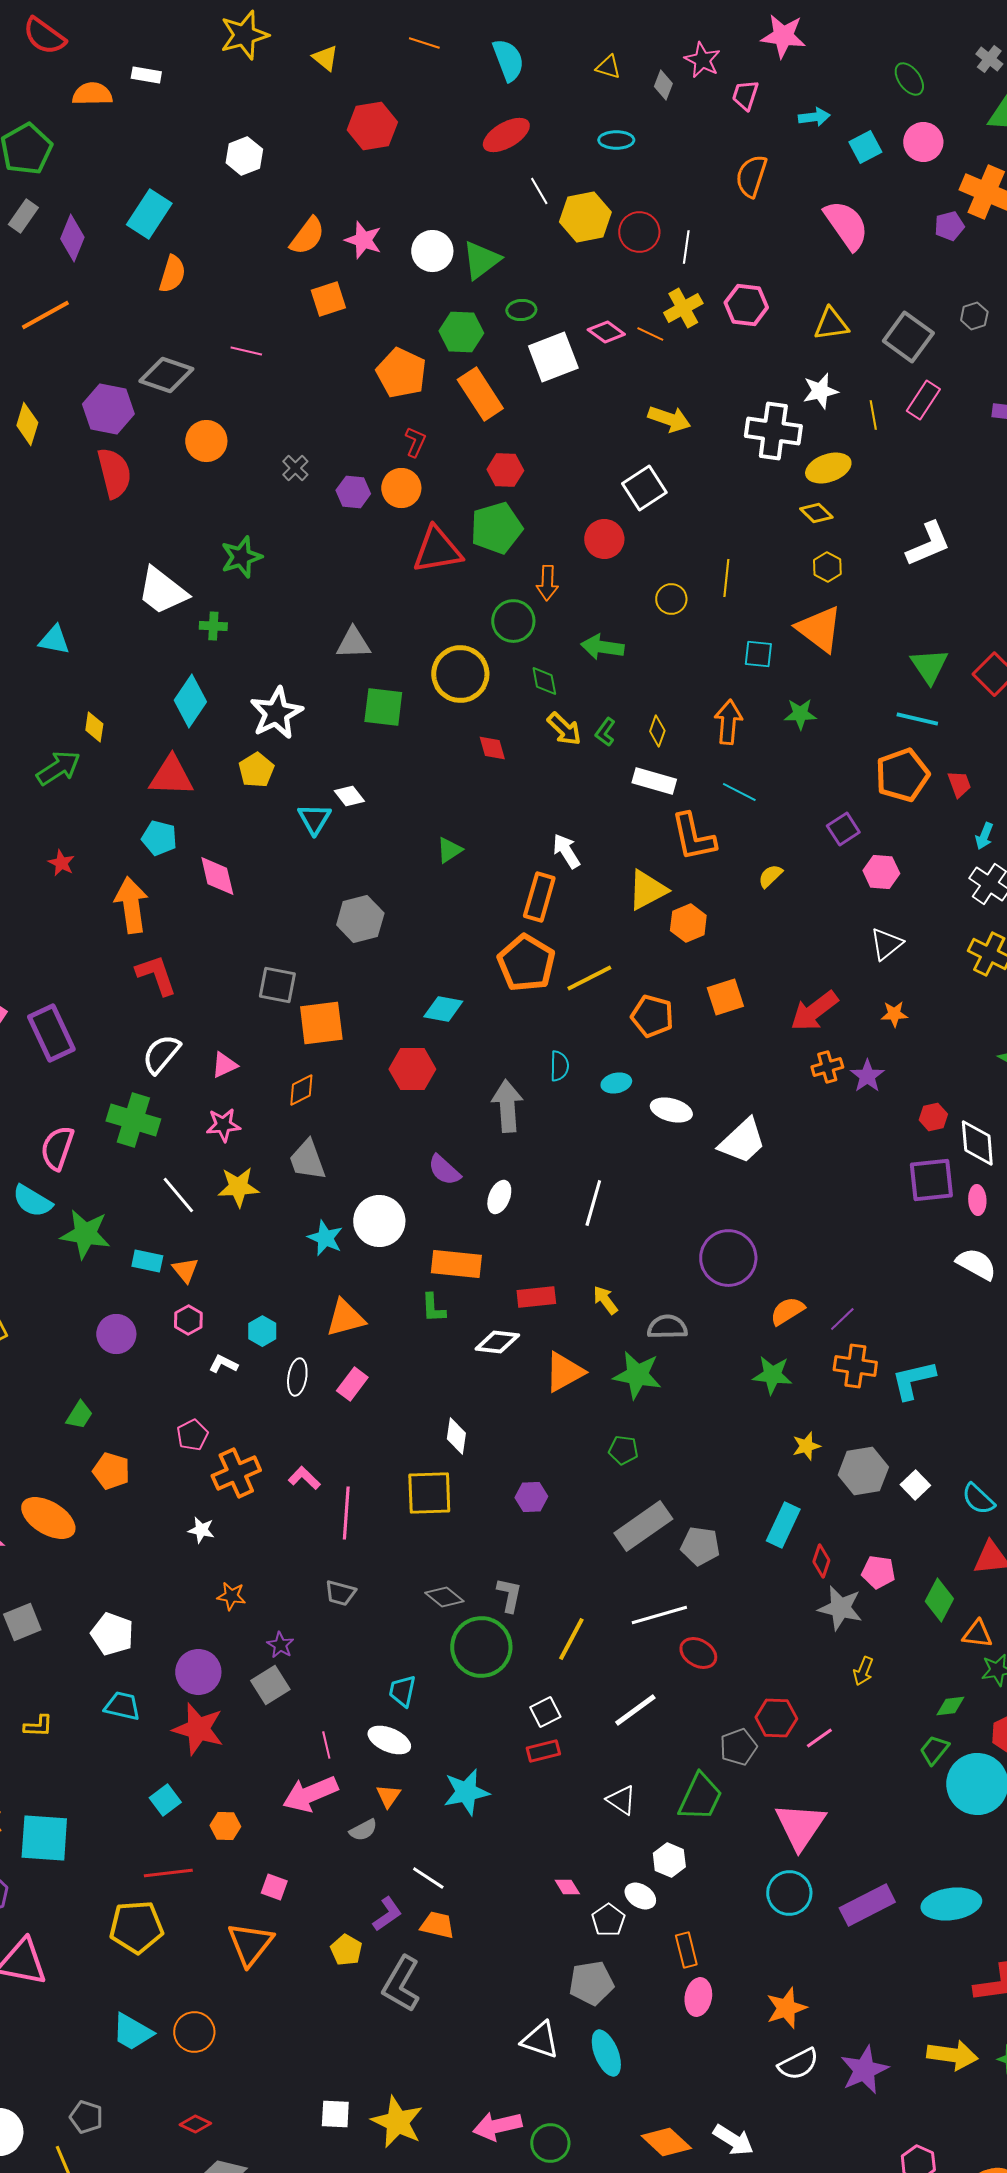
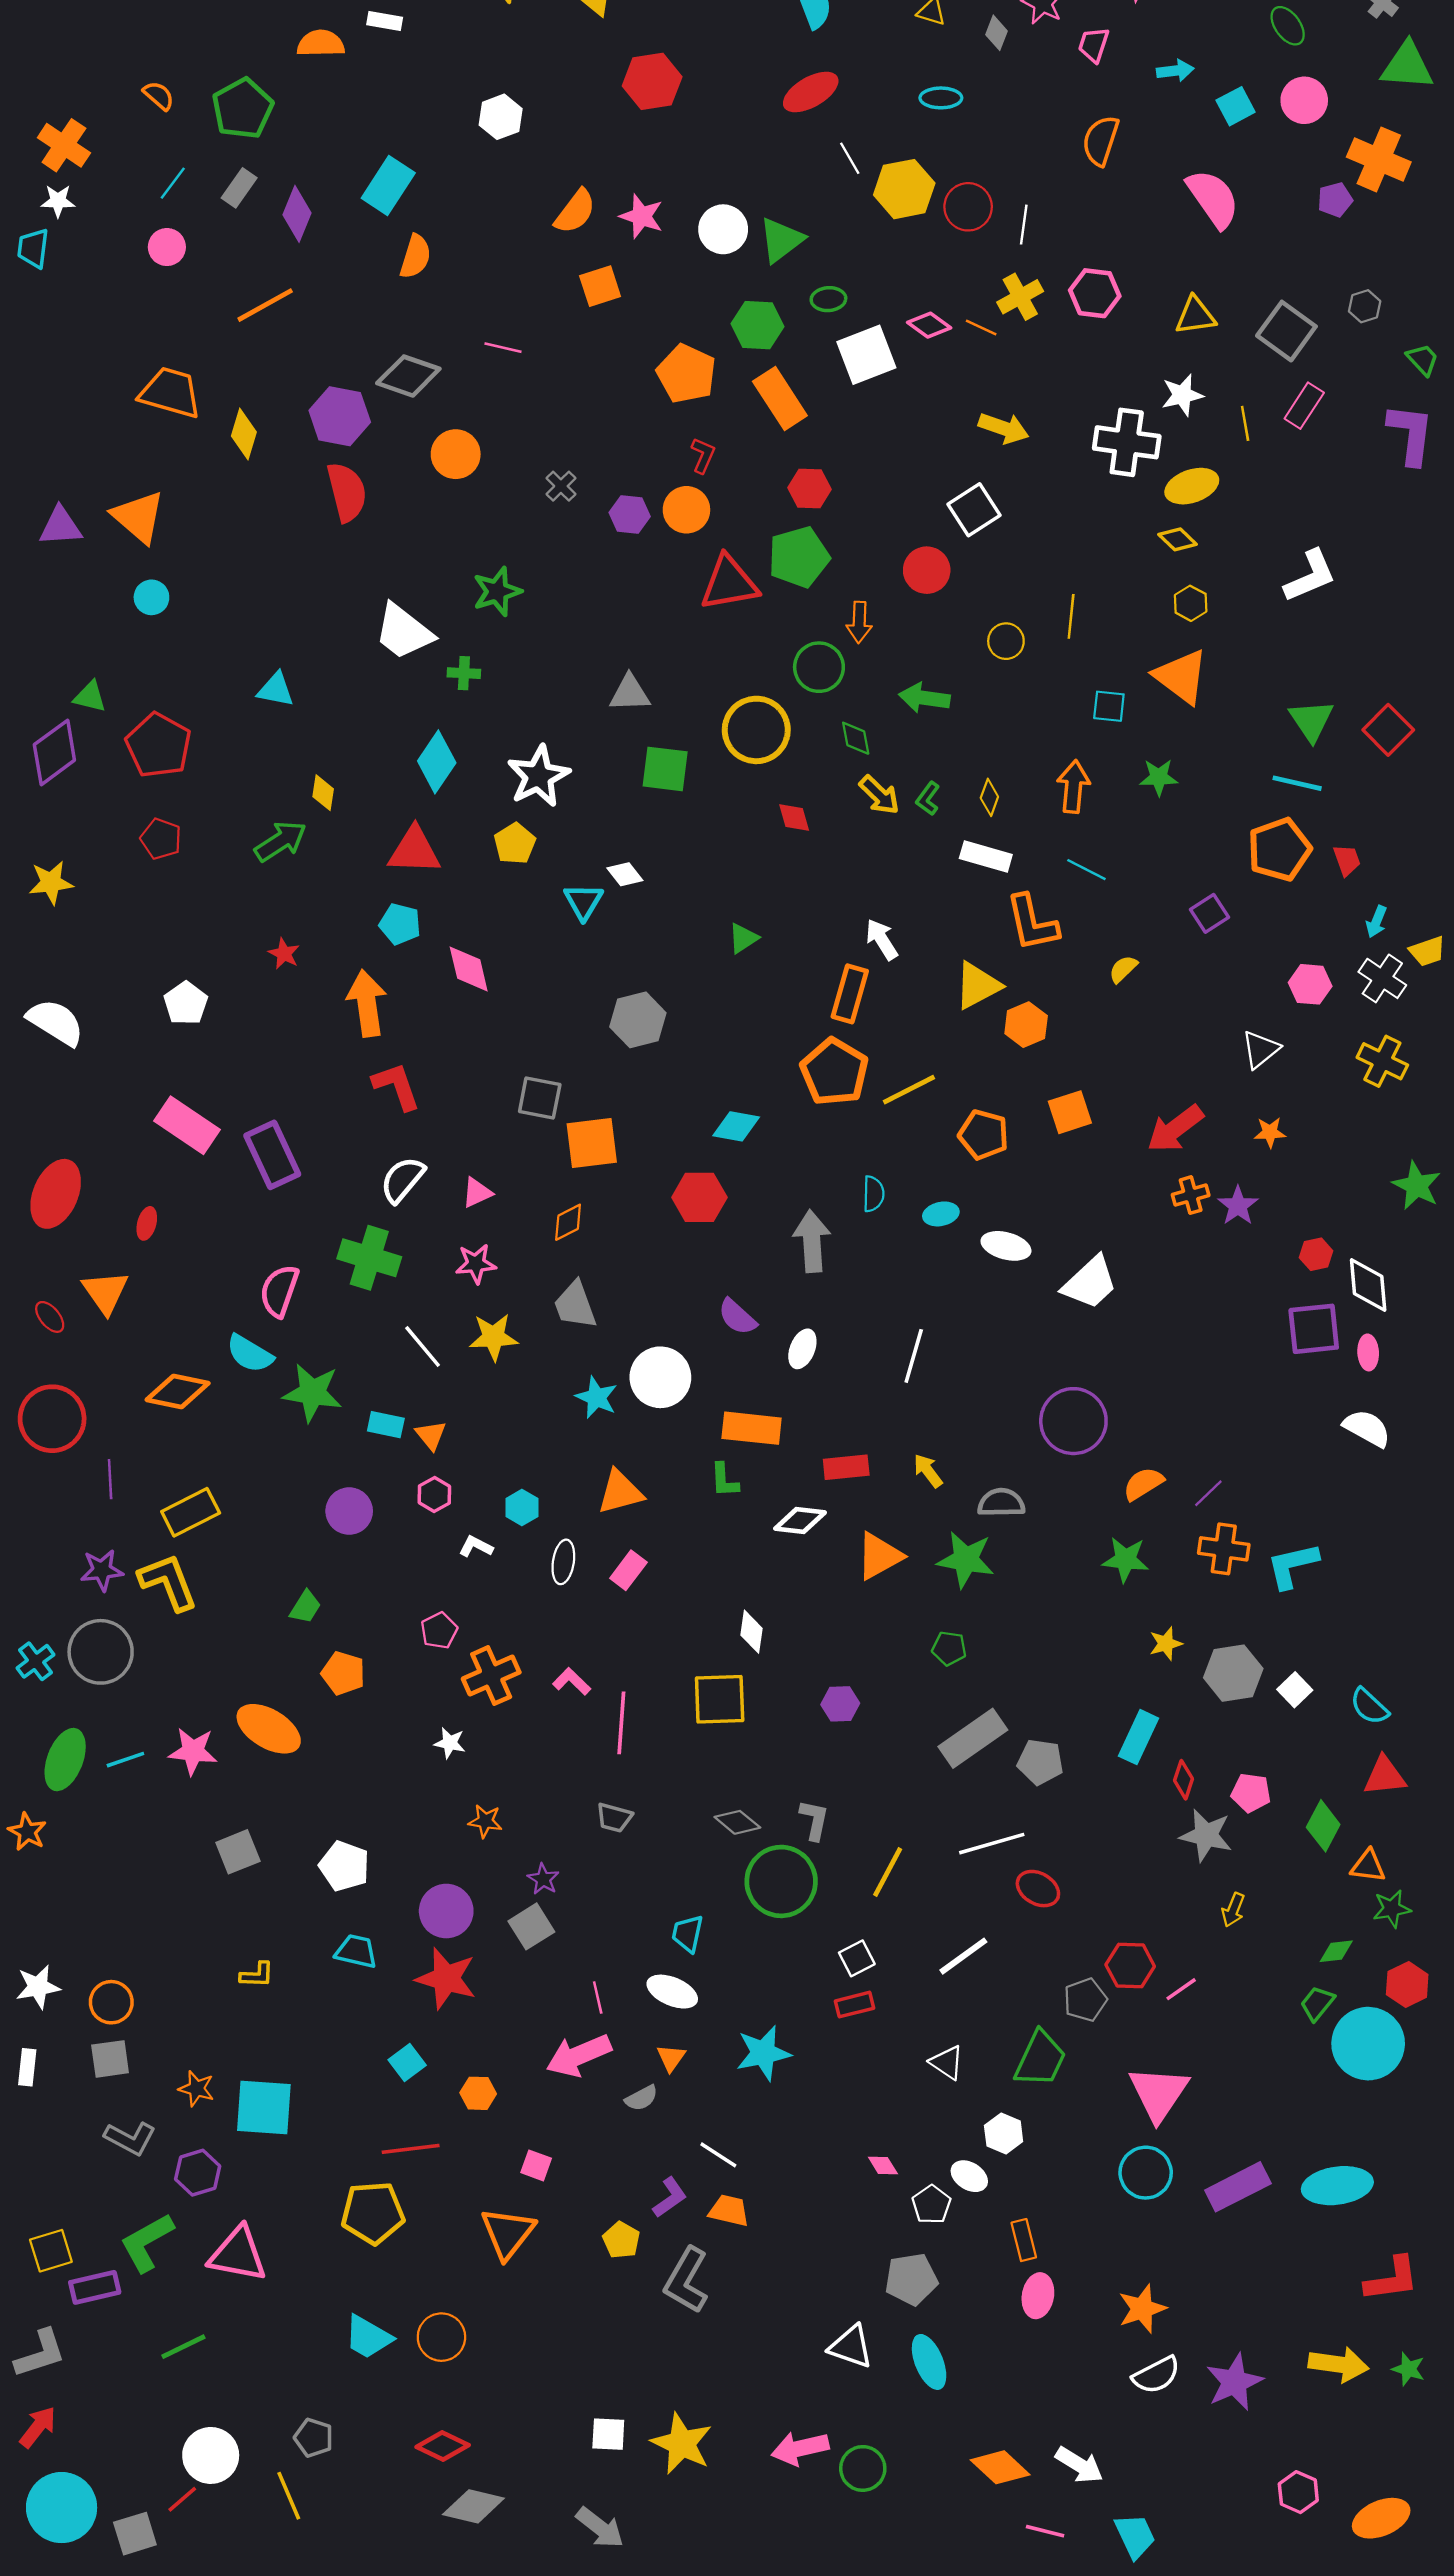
pink hexagon: (881, 872) -> (1310, 984), moved
red diamond: (195, 2124) -> (443, 2446), size x1.4

